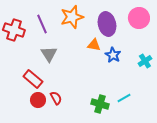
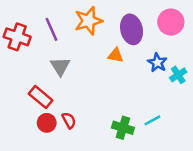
blue star: (113, 55) -> (157, 63), moved

